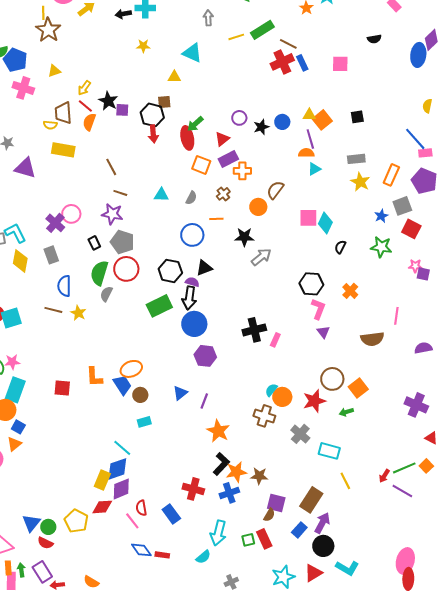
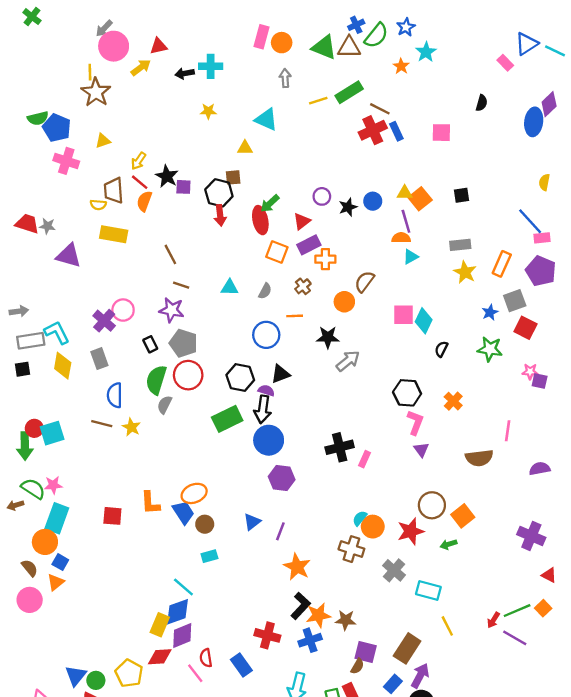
black semicircle: (374, 39) -> (482, 103), turned -64

